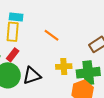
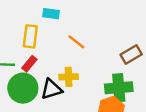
cyan rectangle: (16, 17) -> (51, 14), moved
yellow cross: (64, 66) -> (69, 77), moved

